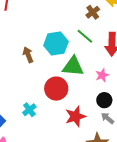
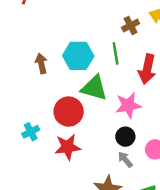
green line: (85, 36) -> (116, 53), turned 30
pink star: (102, 75) -> (128, 105), size x1.5
red star: (75, 116) -> (68, 147), moved

